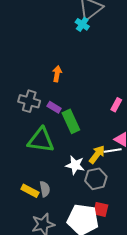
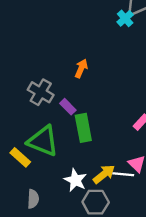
yellow rectangle: (30, 191) -> (20, 157), moved

